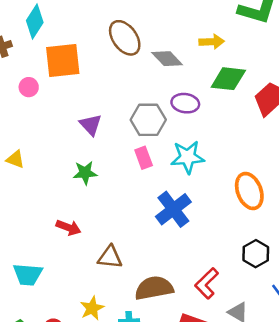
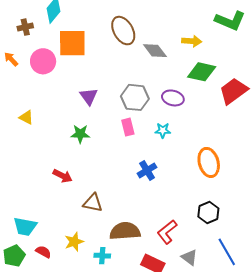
pink circle: (29, 87) -> (43, 61), size x1.6
purple ellipse: (185, 103) -> (173, 98), moved
cyan star: (188, 157) -> (163, 130), size x0.6
blue cross: (173, 209) -> (147, 170), size x0.7
cyan trapezoid: (28, 274) -> (25, 226), moved

